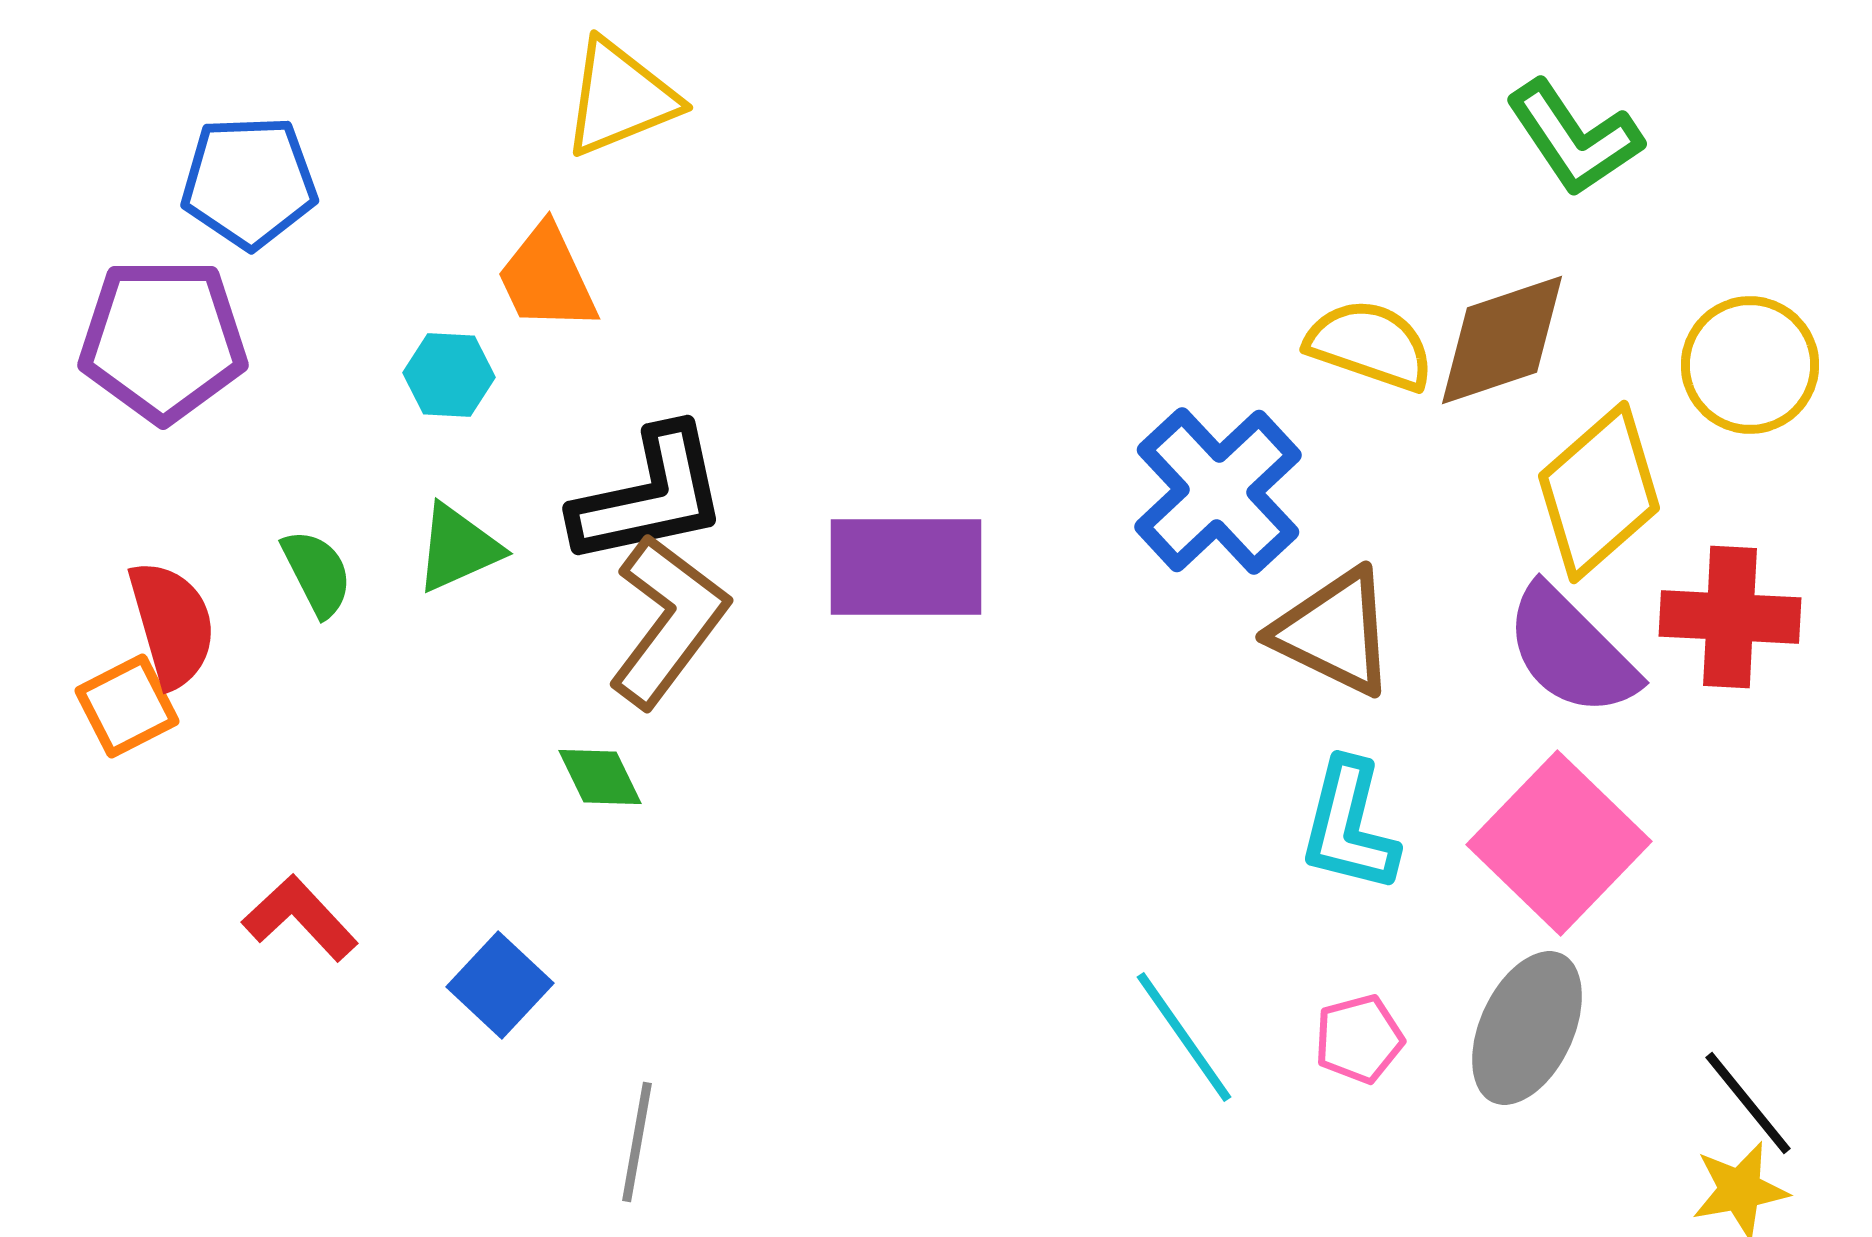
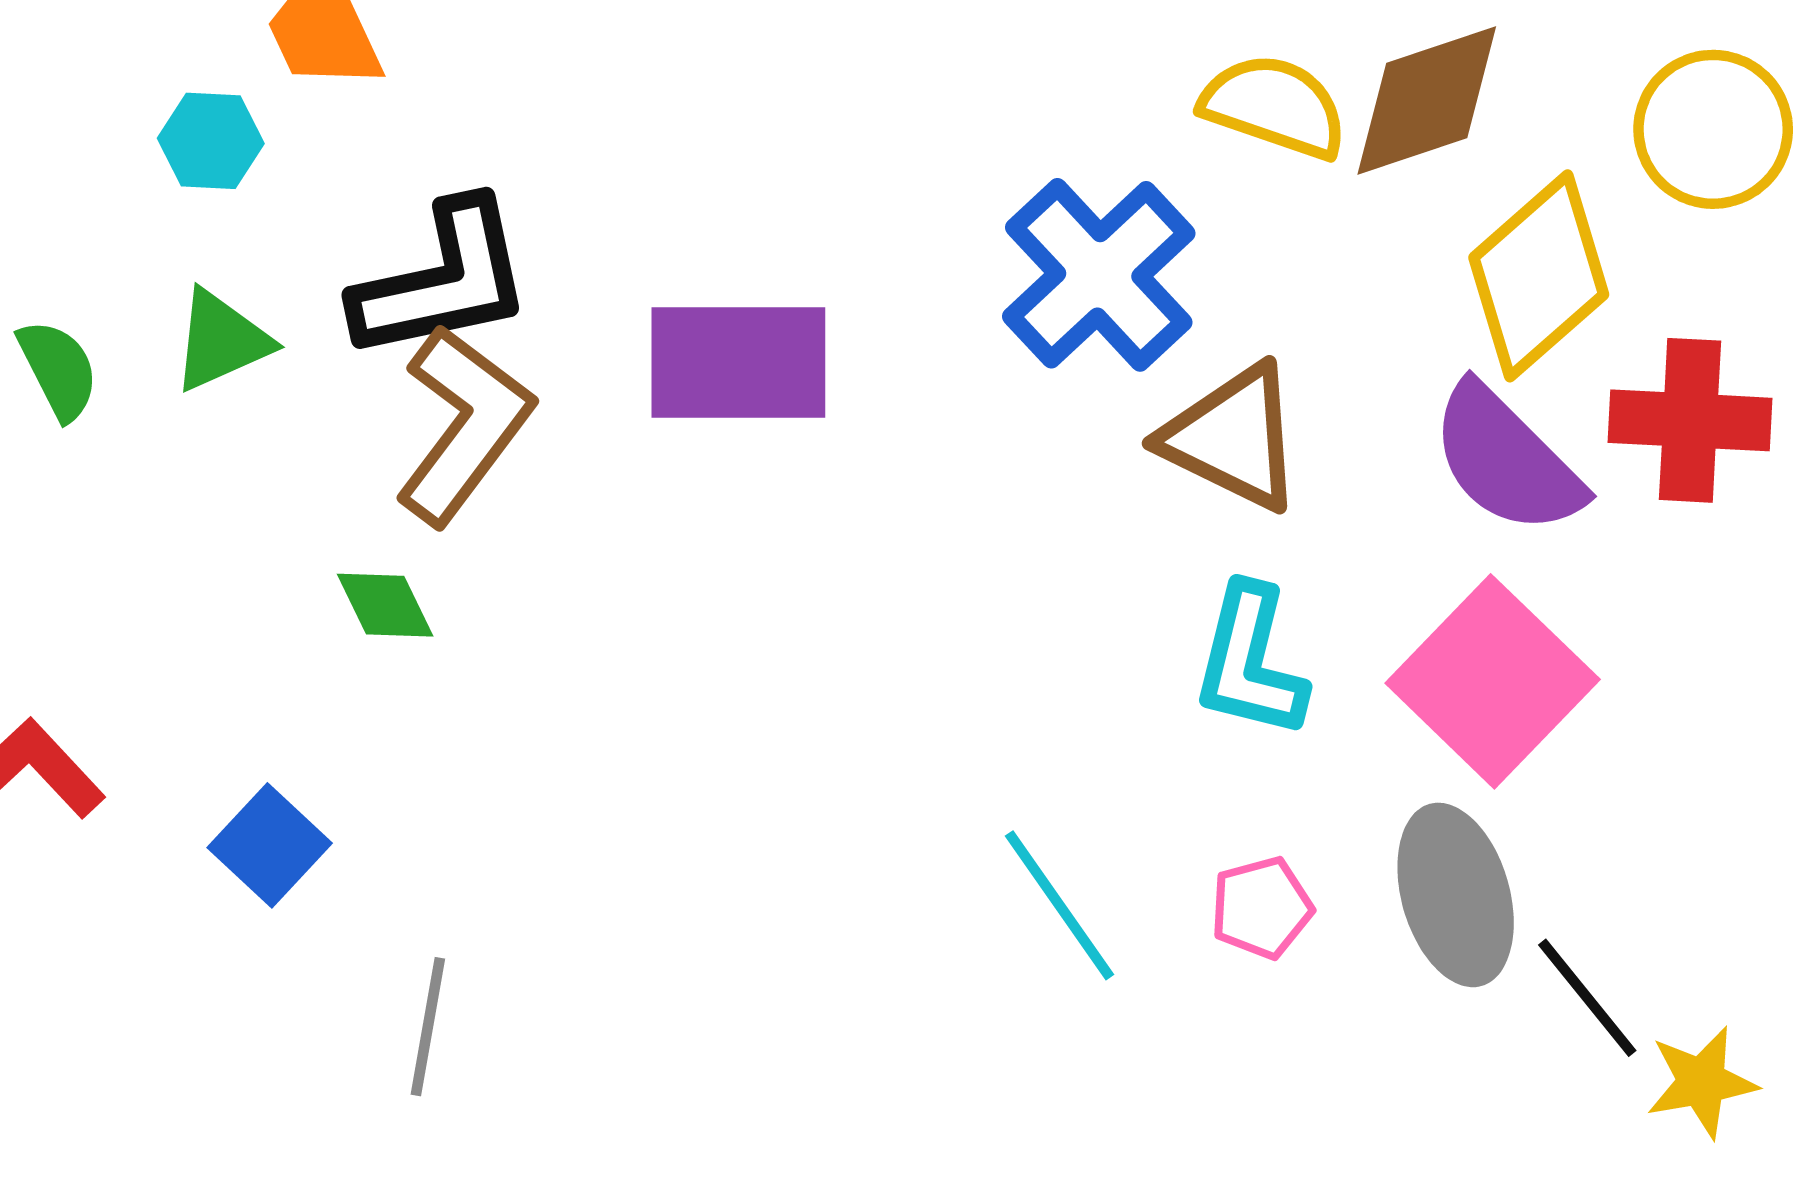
gray ellipse: (1527, 1028) -> (1456, 895), turned -41
black line: (1748, 1103) -> (1587, 998), moved

